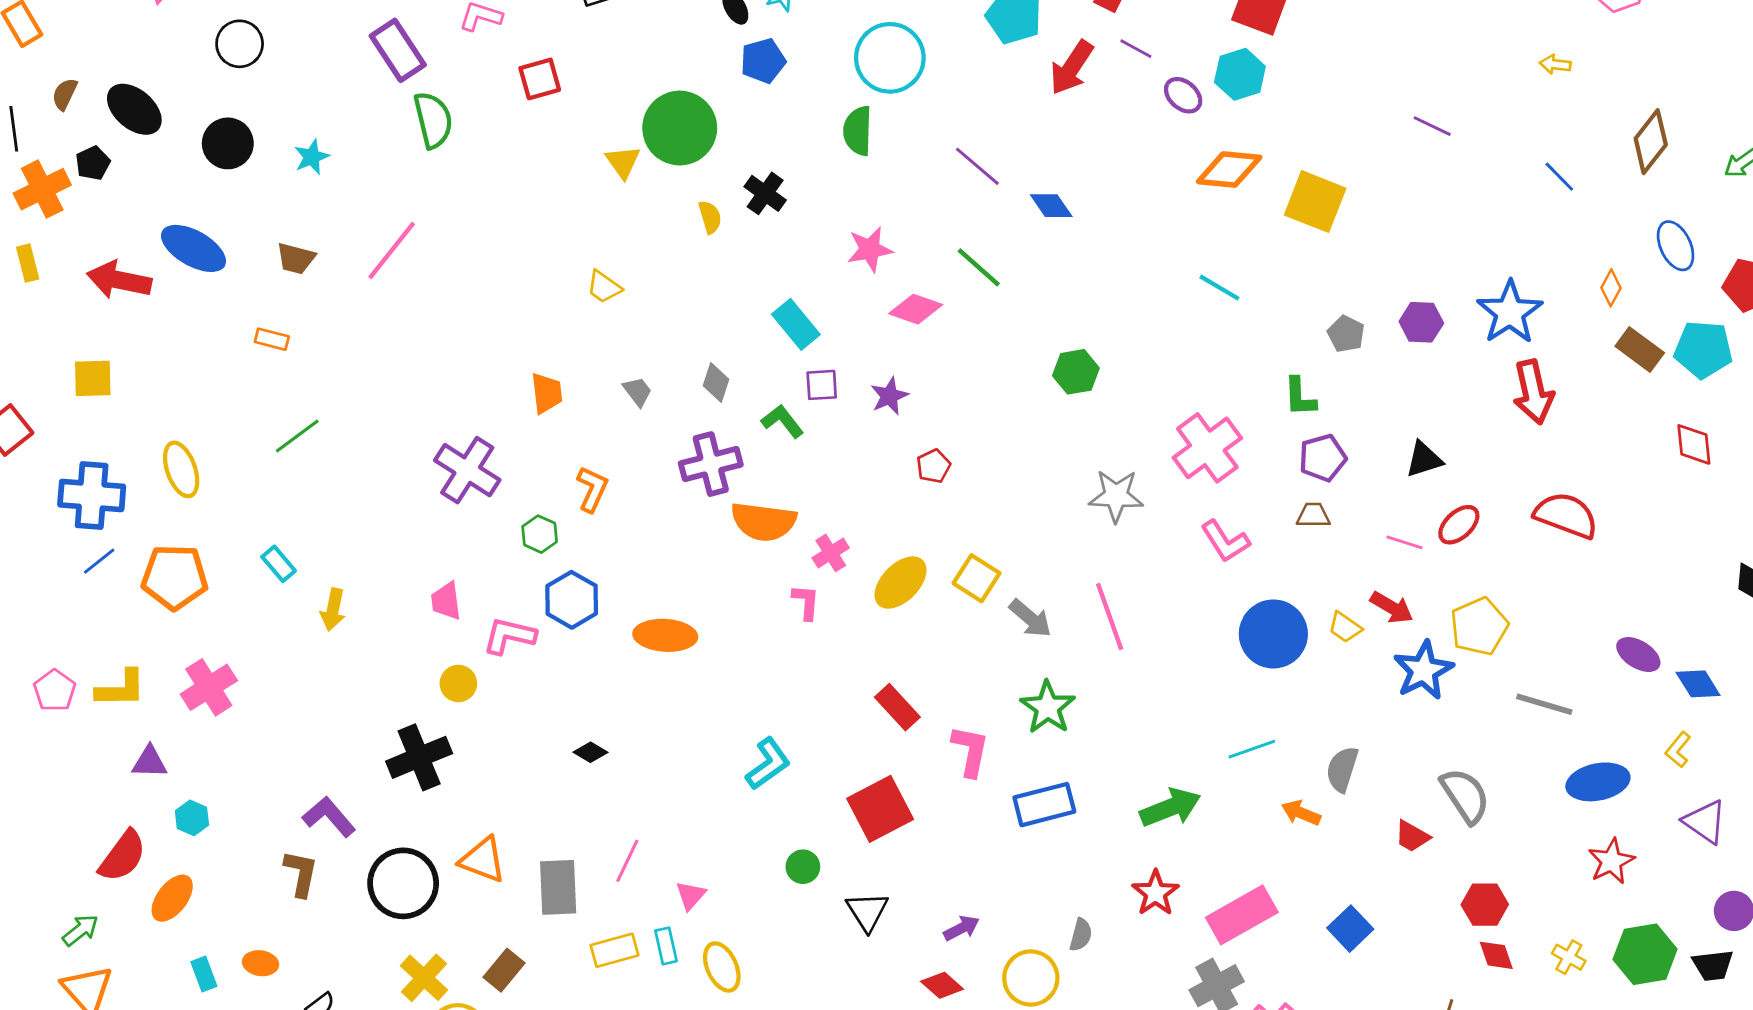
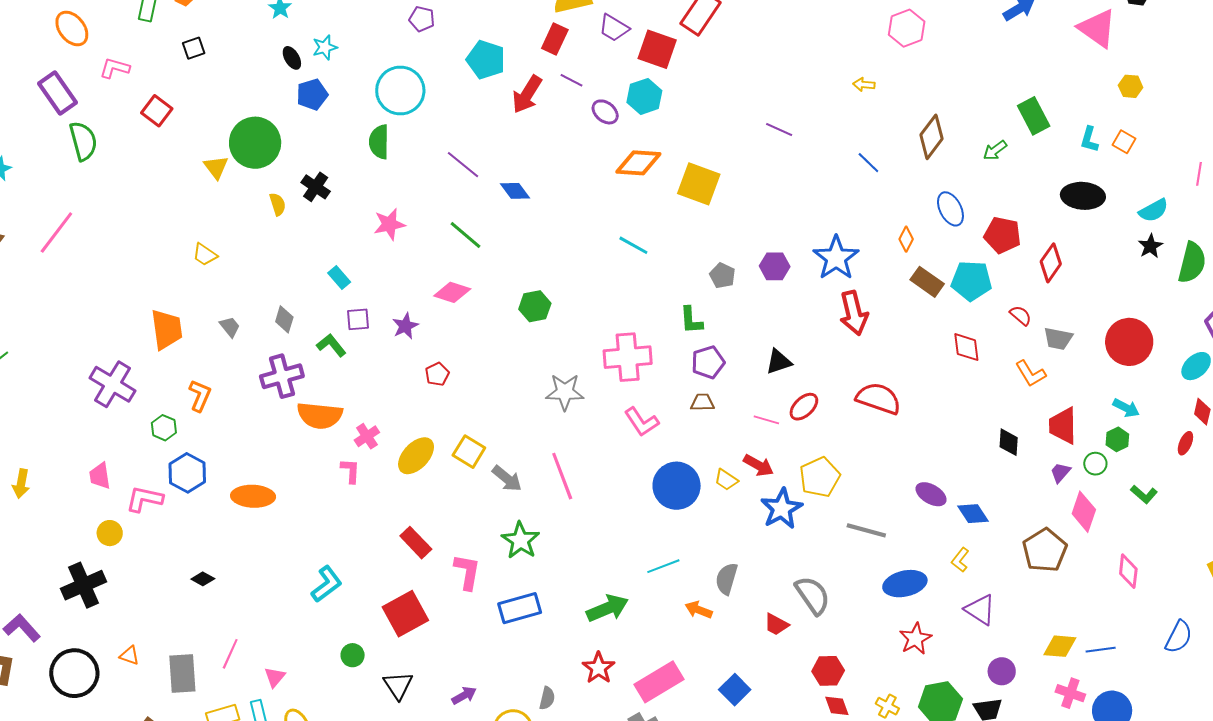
red square: (540, 79) -> (157, 111), turned -36
pink diamond: (916, 309) -> (452, 292), moved
cyan rectangle: (796, 324) -> (339, 278), size x0.7
orange trapezoid: (547, 393) -> (167, 329), size x1.4
pink cross: (1207, 448) -> (628, 357), turned 33
orange triangle: (483, 860) -> (129, 655), size x0.6

